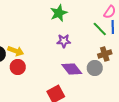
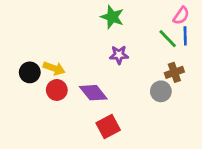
green star: (59, 13) -> (112, 17), turned -30
purple diamond: (72, 69) -> (93, 93), moved

